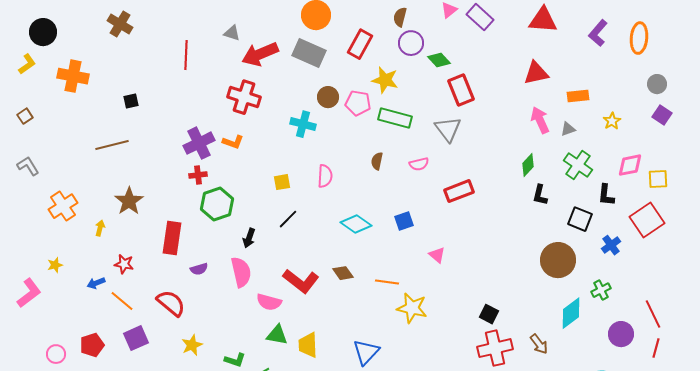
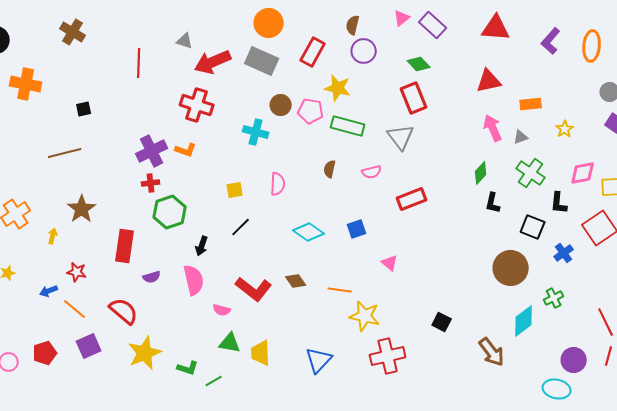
green diamond: (439, 60) -> (419, 64), moved
pink semicircle: (269, 302) -> (222, 310), size x0.7
purple circle: (621, 334) -> (574, 360), moved
brown arrow: (539, 344) -> (492, 352), size x1.4
yellow star: (192, 345) -> (145, 353), size x1.6
red cross: (495, 348) -> (388, 356), moved

